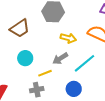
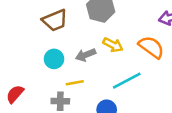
gray arrow: (60, 58) -> (86, 55), moved

